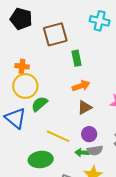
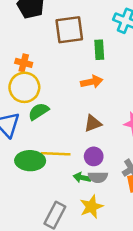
green rectangle: (76, 58) -> (99, 50), moved
orange arrow: (81, 86) -> (92, 82), moved
yellow line: (58, 136) -> (56, 154), turned -30
green ellipse: (41, 159) -> (30, 161), moved

